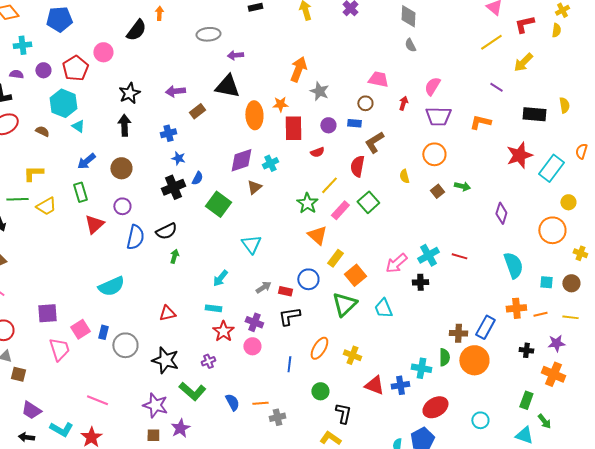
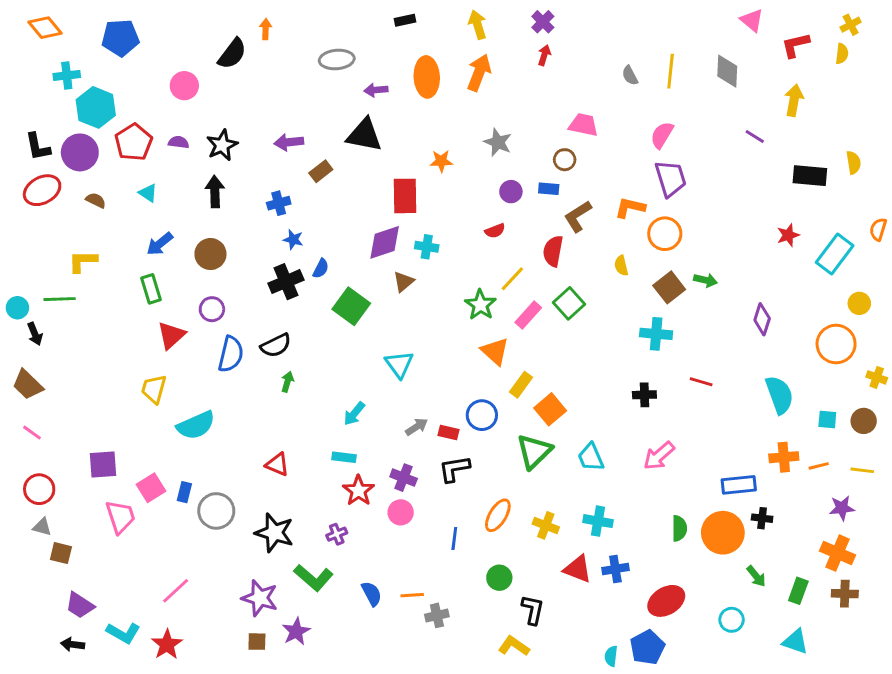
gray diamond: (408, 16) -> (727, 71), moved
yellow line: (491, 42) -> (671, 71), moved, turned -50
yellow arrow: (523, 62) -> (794, 100), turned 145
red pentagon: (75, 68) -> (134, 142), moved
orange arrow: (298, 69) -> (479, 73), moved
purple circle: (43, 70) -> (80, 152), moved, size x1.6
purple semicircle: (16, 74) -> (179, 142), moved
cyan hexagon: (63, 103) -> (96, 107), moved
red arrow: (403, 103) -> (544, 55), moved
orange ellipse: (254, 115) -> (427, 77), moved
purple trapezoid: (438, 116) -> (671, 179), turned -108
orange L-shape: (480, 122) -> (630, 208), moved
red rectangle: (293, 128) -> (405, 196), moved
red star: (519, 155) -> (788, 235), size x0.6
cyan cross: (270, 163) -> (427, 247), turned 35
brown square: (437, 191) -> (669, 287), size x1.5
yellow trapezoid: (46, 206) -> (154, 389), moved, turned 135
cyan cross: (428, 255) -> (656, 334), moved, turned 35
pink arrow: (396, 263) -> (659, 456), moved
black cross: (420, 282) -> (644, 395), moved
red triangle: (167, 313) -> (277, 464), turned 36
blue rectangle: (485, 327) -> (739, 485), turned 55
brown cross: (458, 333) -> (845, 594), moved
black cross: (526, 350) -> (762, 518), moved
cyan cross: (421, 368) -> (598, 521), moved
pink line: (97, 400) -> (176, 591), turned -65
green arrow: (544, 421) -> (756, 576), moved

